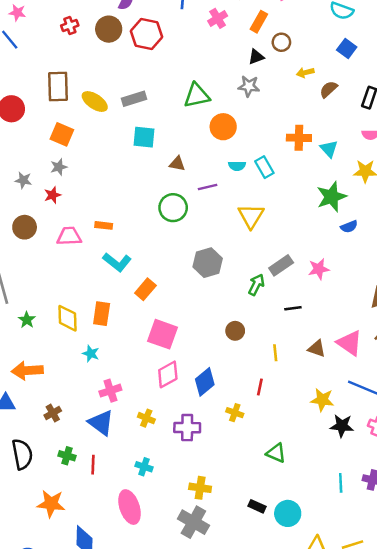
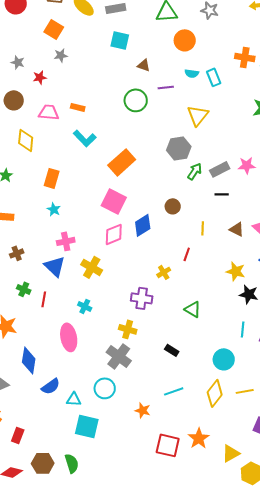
gray star: (59, 167) -> (61, 55), moved
gray hexagon: (208, 263) -> (179, 148), moved
gray rectangle: (281, 265) -> (220, 169), moved
orange rectangle: (145, 289) -> (122, 162), moved, size x1.5
orange rectangle: (102, 314) -> (52, 178), moved
yellow diamond: (67, 318) -> (26, 140), moved
blue diamond: (205, 382) -> (143, 225), moved
yellow cross: (235, 413) -> (164, 272), turned 32
yellow cross: (146, 418) -> (92, 267), size x1.5
purple cross: (187, 428) -> (142, 298), moved
cyan line: (341, 483) -> (243, 329), moved
cyan circle: (288, 513) -> (224, 359), moved

